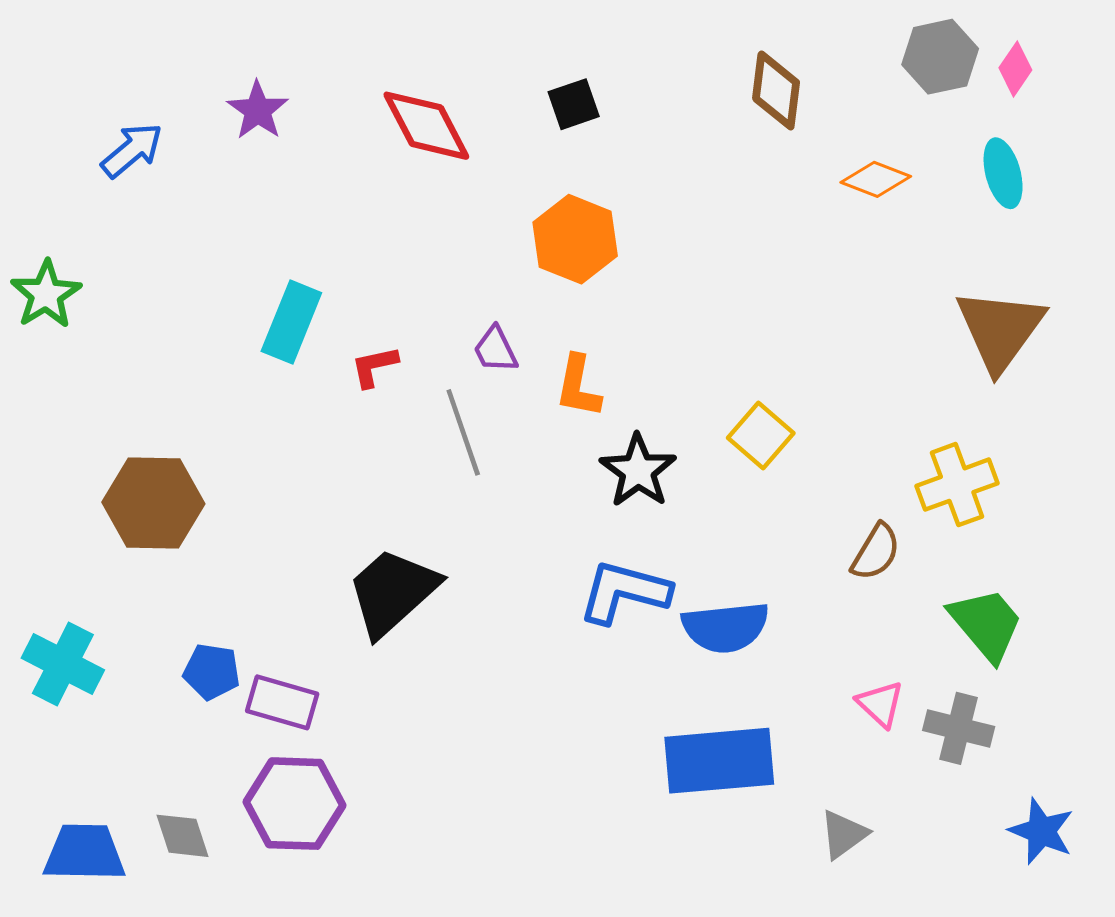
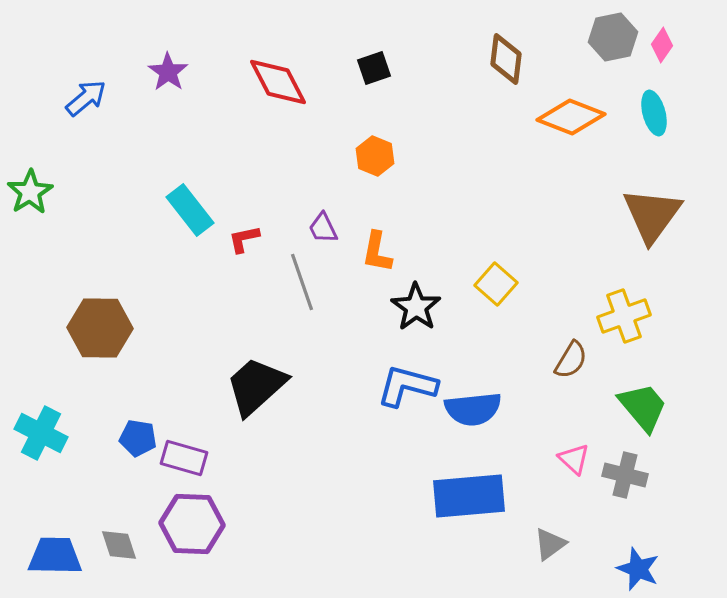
orange diamond: (876, 179) -> (571, 117), size x1.5
orange hexagon: (575, 239) -> (375, 156), size x0.7
cyan rectangle: (291, 322) -> (190, 210), turned -60
blue star: (1041, 831) -> (638, 569), moved

